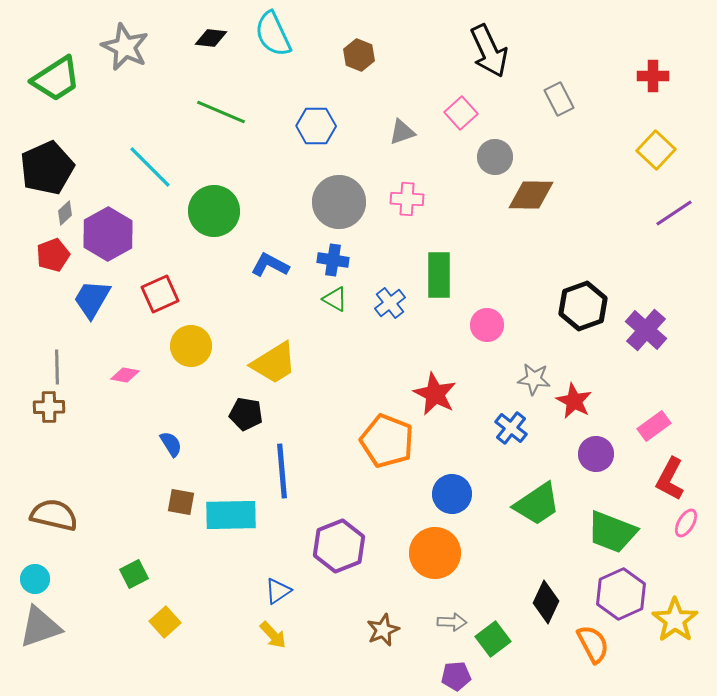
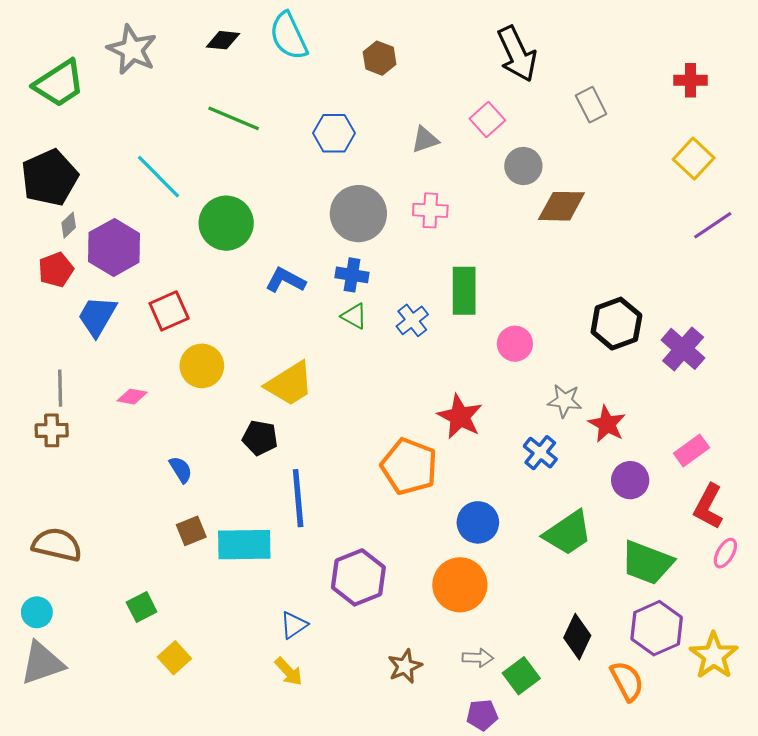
brown square: (181, 502) -> (191, 531), turned -32

